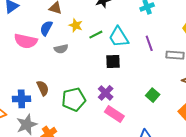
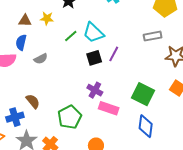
yellow star: (76, 25) -> (47, 18), moved
purple line: (149, 43) -> (114, 54), moved, turned 63
green square: (153, 95) -> (143, 94), moved, size x1.6
green pentagon: (74, 100) -> (70, 117), moved

